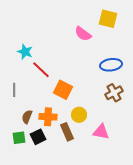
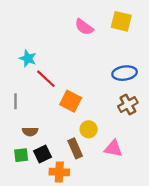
pink semicircle: (83, 34) -> (84, 27), moved
brown semicircle: (27, 117) -> (30, 132), turned -112
orange cross: (48, 117) -> (59, 172), moved

